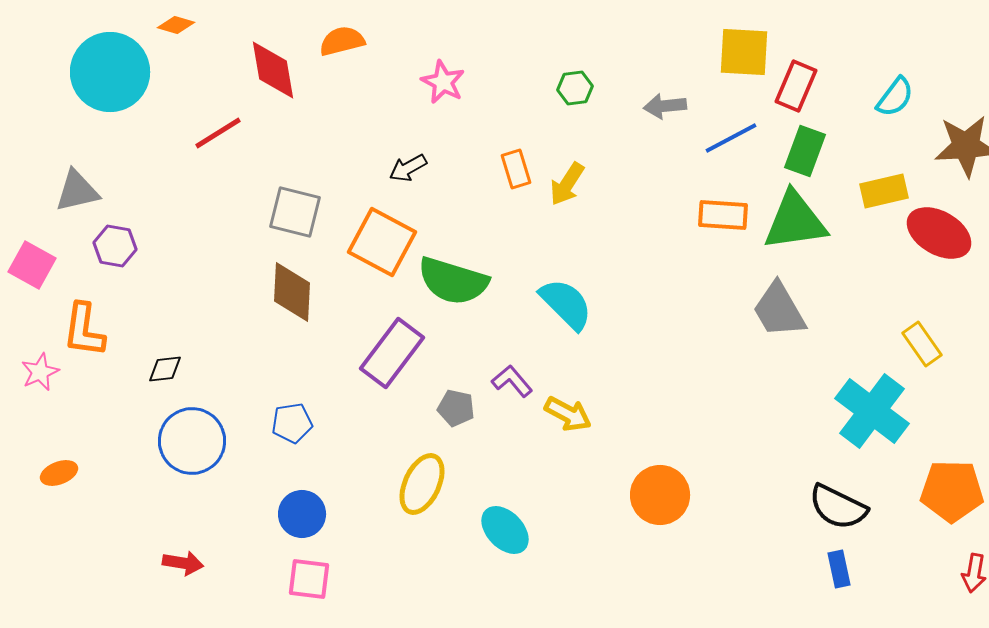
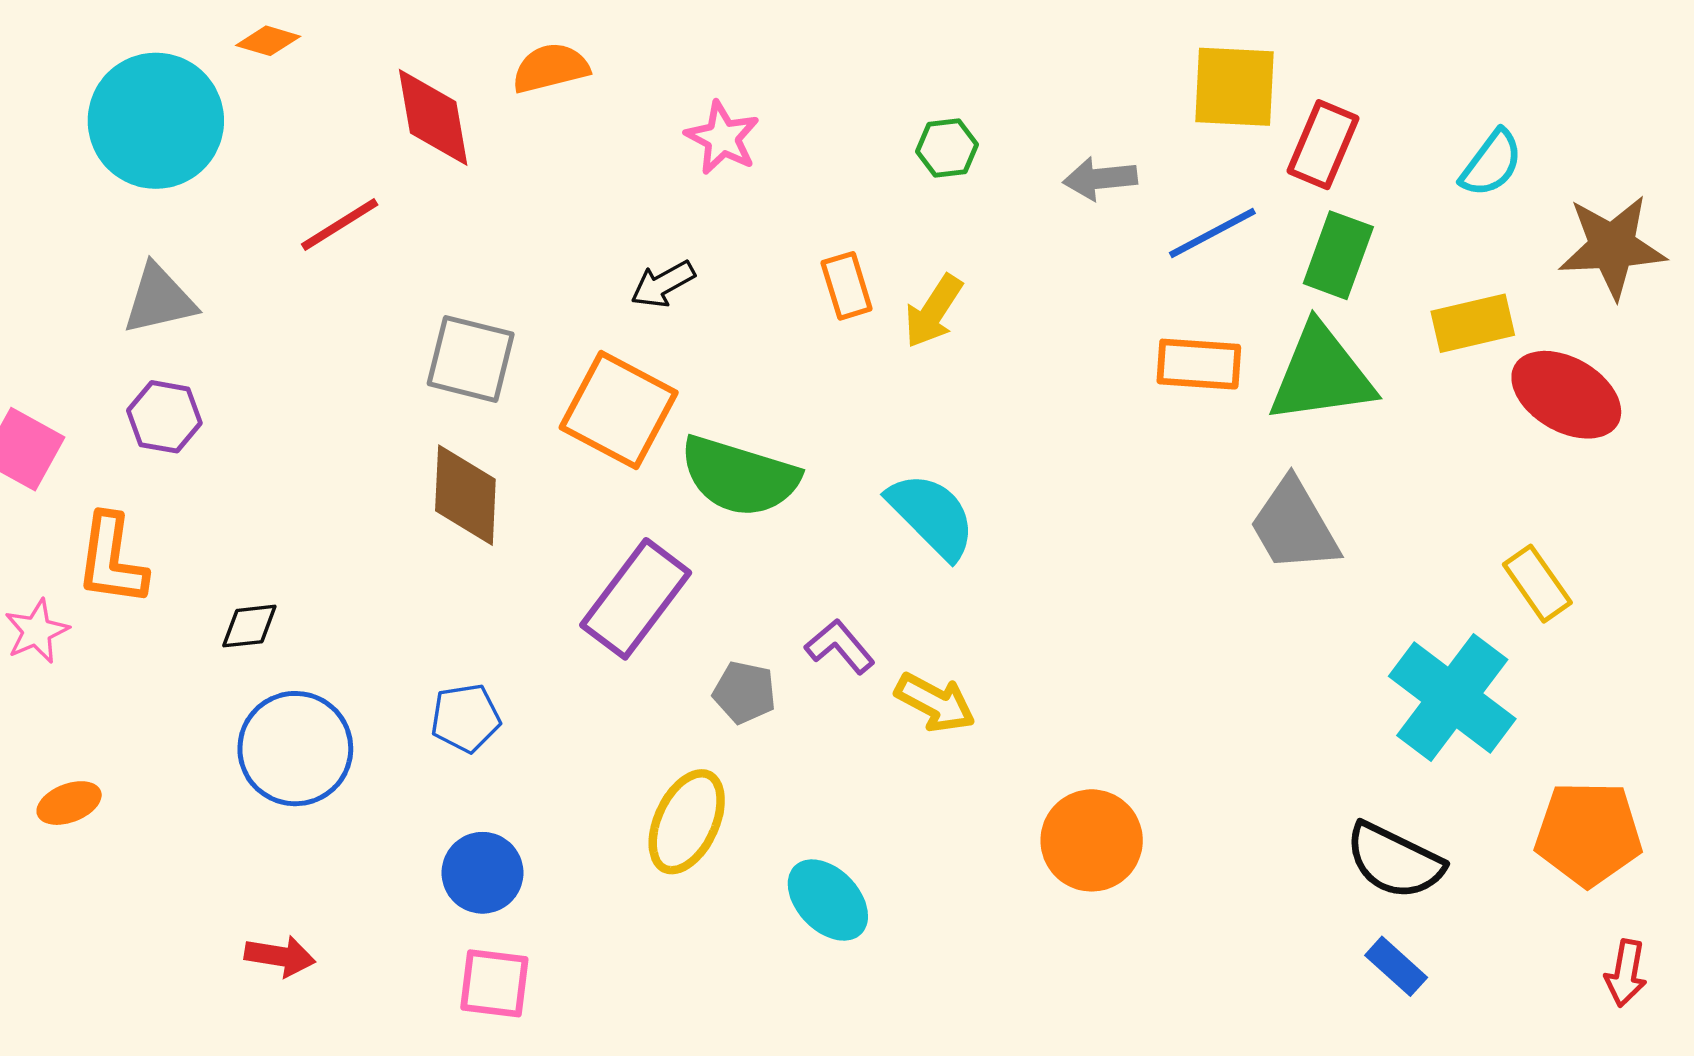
gray triangle: (77, 191) -> (159, 299), moved
blue rectangle: (839, 569) -> (1396, 966), turned -36

